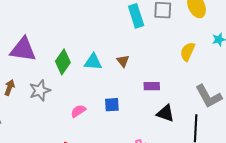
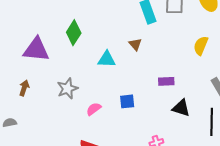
brown triangle: (123, 61) -> (135, 44), moved
green diamond: (63, 62) -> (74, 33), moved
gray star: (40, 90) -> (67, 89), moved

